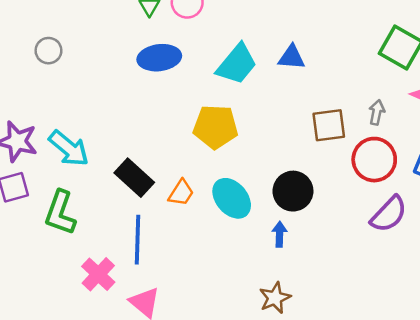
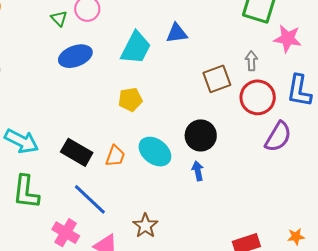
yellow pentagon: (216, 127) -> (130, 99), size x0.7
blue line: (138, 240) -> (90, 199), turned -36
brown star: (275, 298) -> (145, 226), moved

